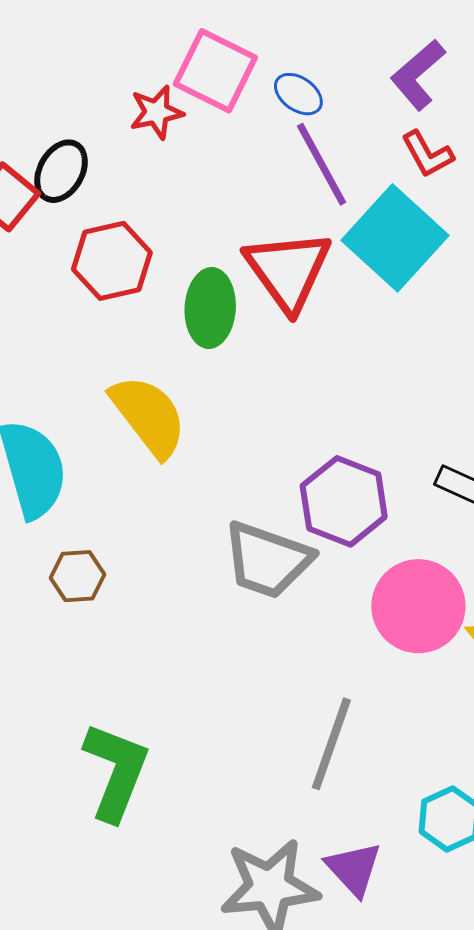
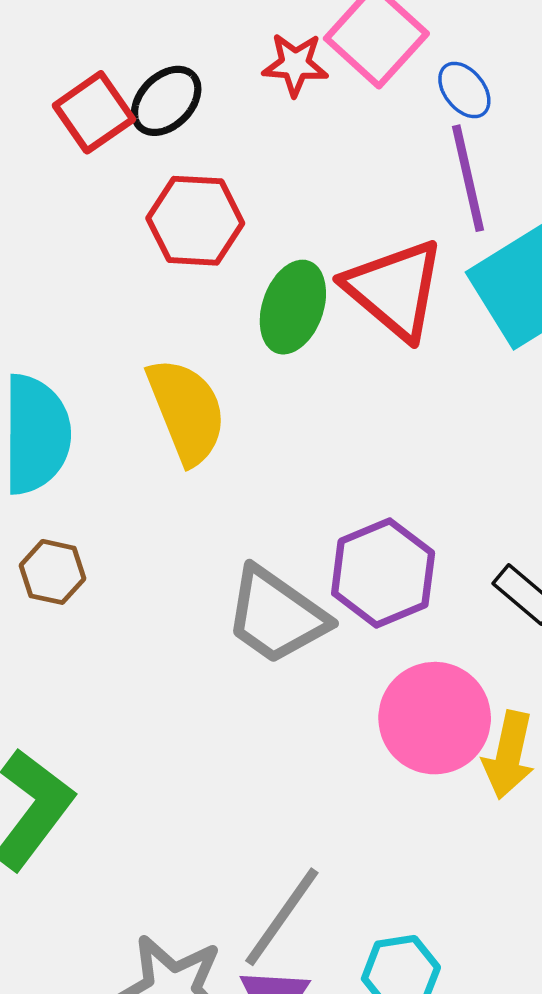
red triangle: (288, 270) -> (395, 289), turned -30
gray line: (331, 744) -> (282, 917), moved

